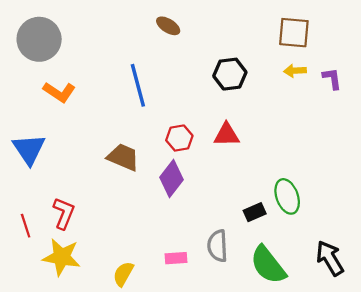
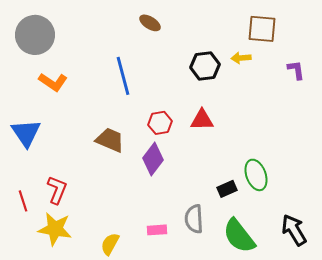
yellow arrow: (295, 71) -> (241, 58), moved

